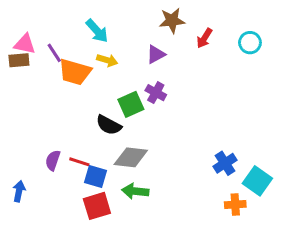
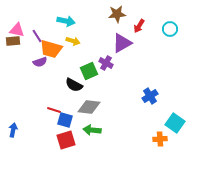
cyan arrow: (97, 31) -> (66, 21), turned -36
purple triangle: (156, 54) -> (122, 43), moved, size x1.5
purple semicircle: (53, 160) -> (40, 62), moved, turned -128
blue cross: (225, 163) -> (150, 96), moved

